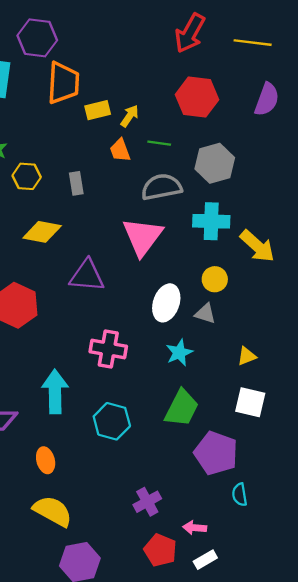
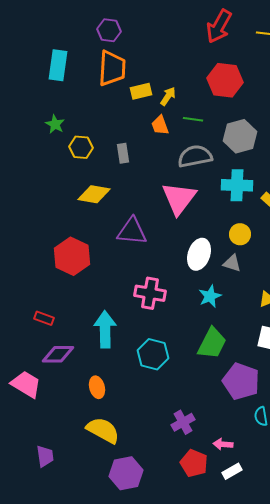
purple hexagon: (37, 38) -> (109, 30), moved, size x0.7

